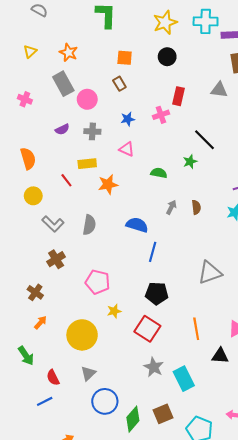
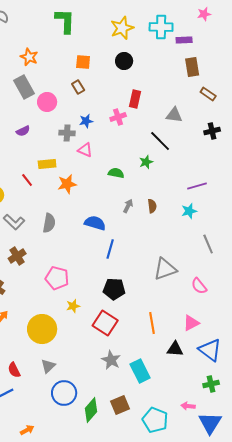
gray triangle: (219, 90) -> (174, 115), moved
gray cross: (92, 131) -> (67, 133), moved

